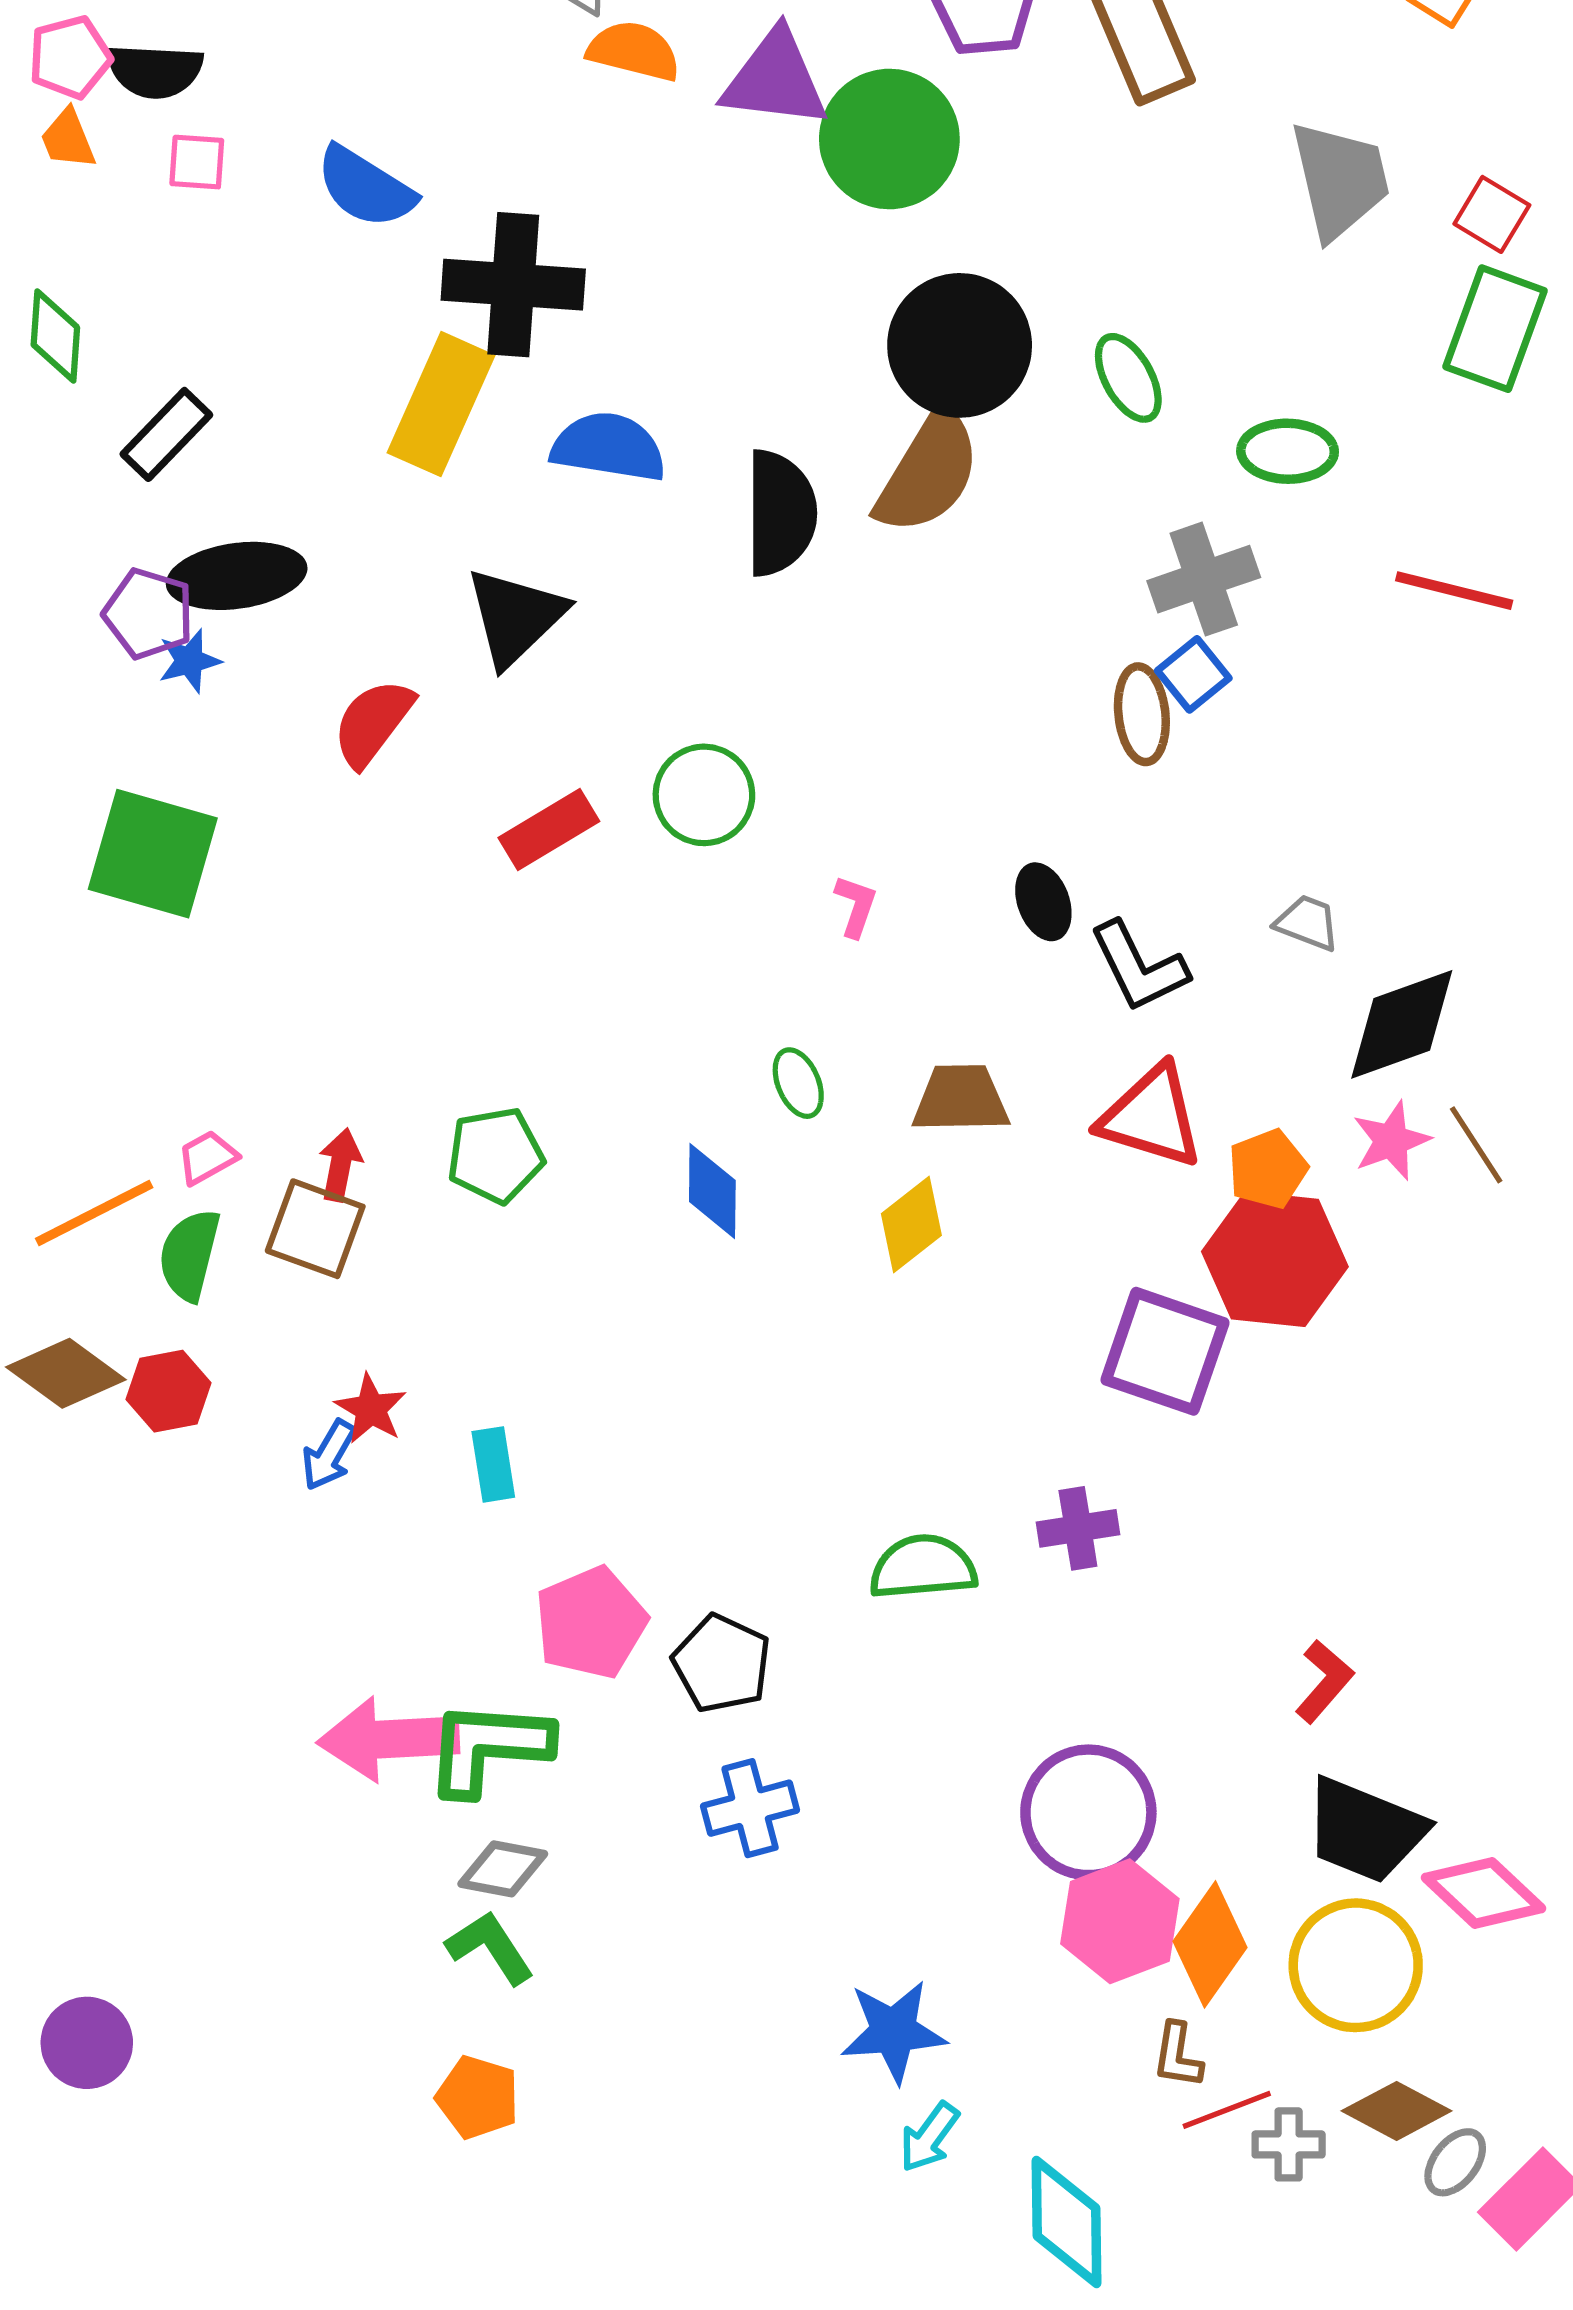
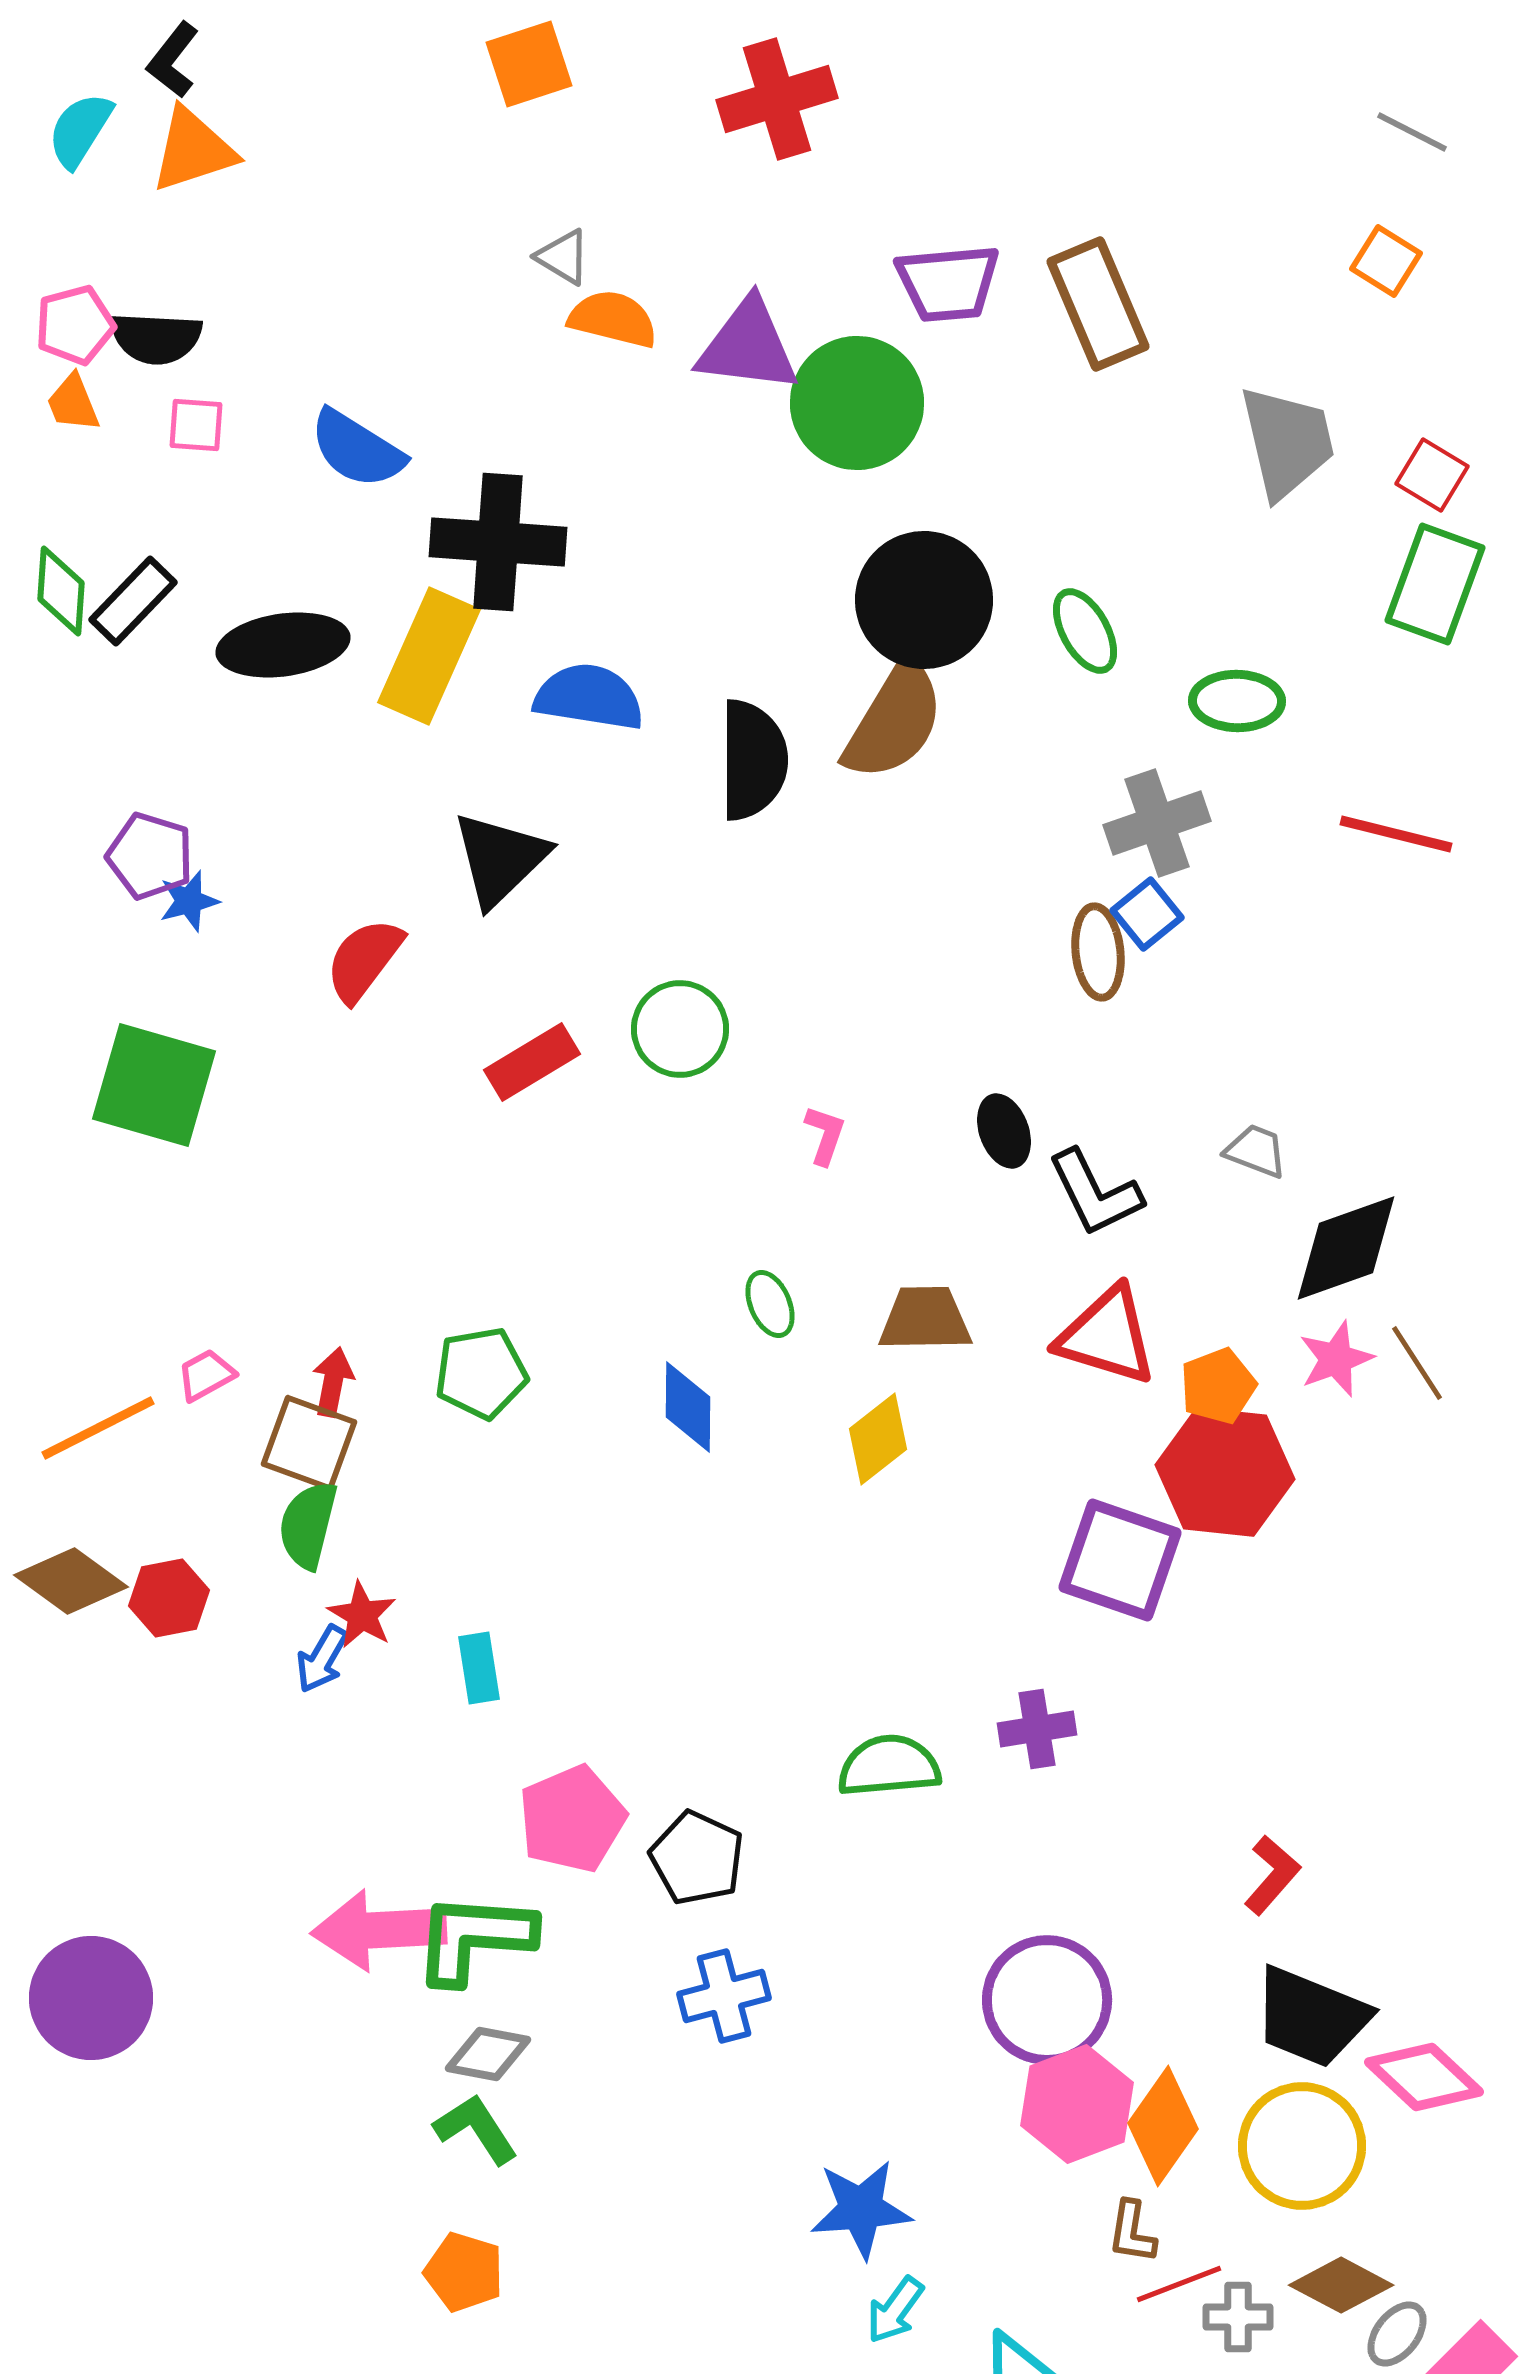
black rectangle: (166, 434) -> (133, 601), moved
black ellipse: (237, 576) -> (283, 645), moved
green semicircle: (189, 1255) -> (308, 1525), moved
purple circle: (87, 2043) -> (91, 1998), moved, size x1.4

